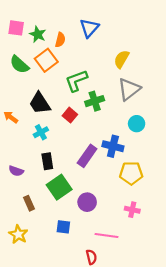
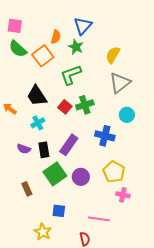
green star: (38, 34) -> (76, 47), moved
green semicircle: (19, 65) -> (18, 49), moved
green cross: (95, 101) -> (85, 105), moved
purple rectangle: (87, 156) -> (69, 145), moved
purple semicircle: (16, 171) -> (24, 149), moved
yellow pentagon: (131, 173) -> (114, 172), moved, turned 30
purple circle: (87, 202) -> (81, 177), moved
yellow star: (18, 234) -> (43, 232), moved

